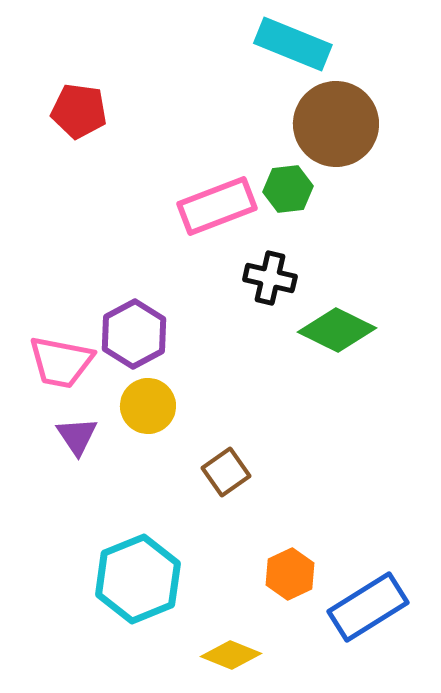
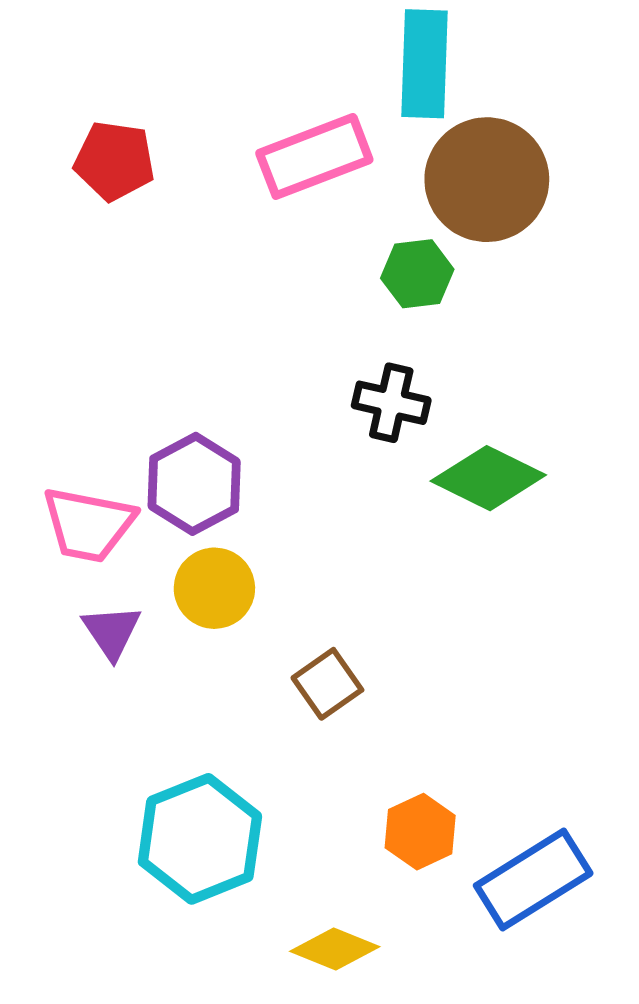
cyan rectangle: (293, 44) -> (425, 64), turned 70
pink rectangle: (217, 206) -> (314, 156), moved

